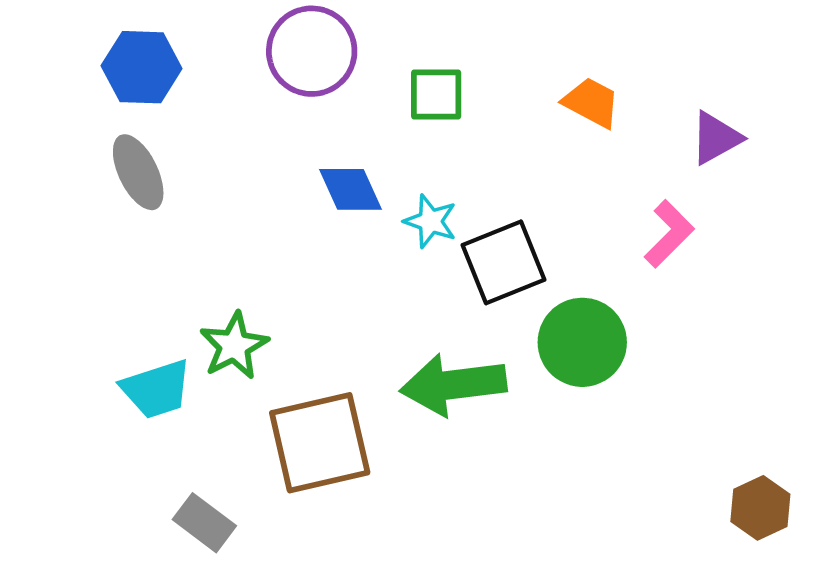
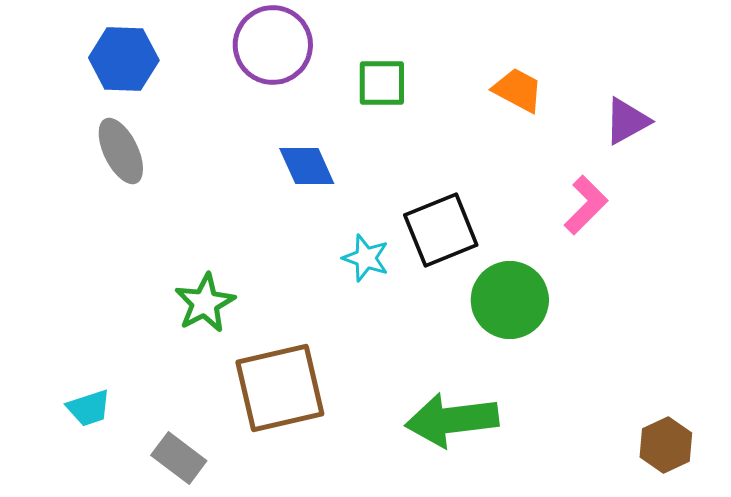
cyan star: (430, 221) -> (366, 258), moved
green arrow: (453, 385) -> (452, 420), moved
cyan trapezoid: (156, 389) -> (89, 408), moved, size x0.7

